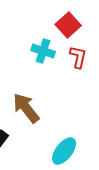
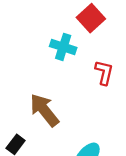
red L-shape: (78, 57) -> (104, 72), moved

